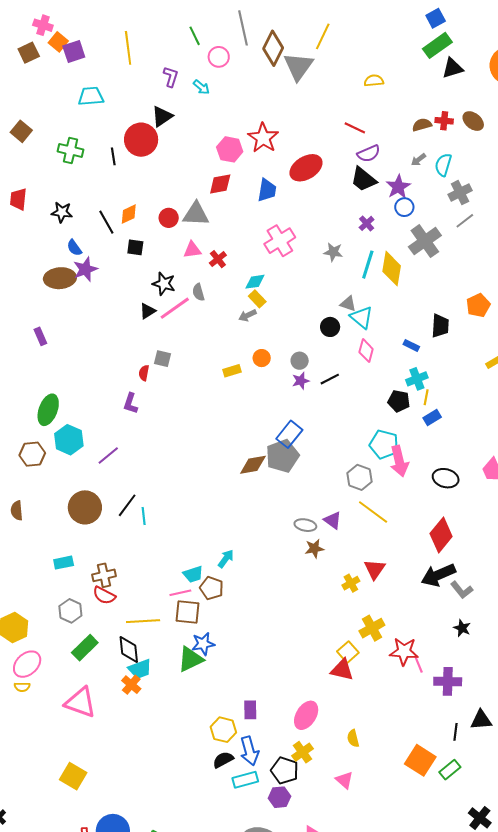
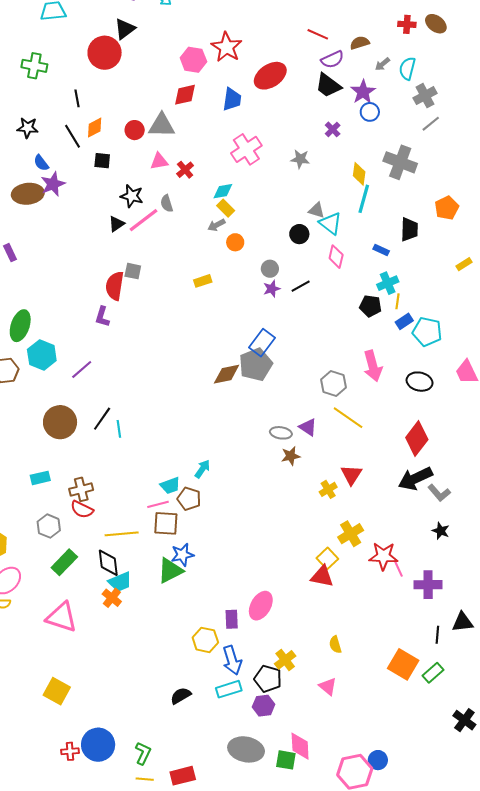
brown semicircle: (422, 125) -> (360, 43), moved
black line: (113, 156) -> (77, 98), moved
gray cross: (425, 241) -> (400, 162), moved, turned -32
cyan line: (368, 265) -> (364, 199), moved
yellow diamond: (392, 269) -> (359, 174), size x0.7
orange circle: (262, 358) -> (235, 242), moved
red semicircle: (144, 373) -> (115, 286), size x1.8
cyan pentagon: (384, 444) -> (427, 332), moved
pink ellipse: (306, 715) -> (261, 606), moved
black semicircle: (223, 760) -> (181, 696), moved

